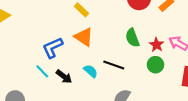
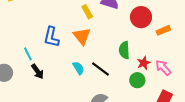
blue L-shape: (53, 48) -> (51, 37), turned -70
cyan line: (42, 71) -> (28, 54), moved
black arrow: (64, 77) -> (38, 71), moved

